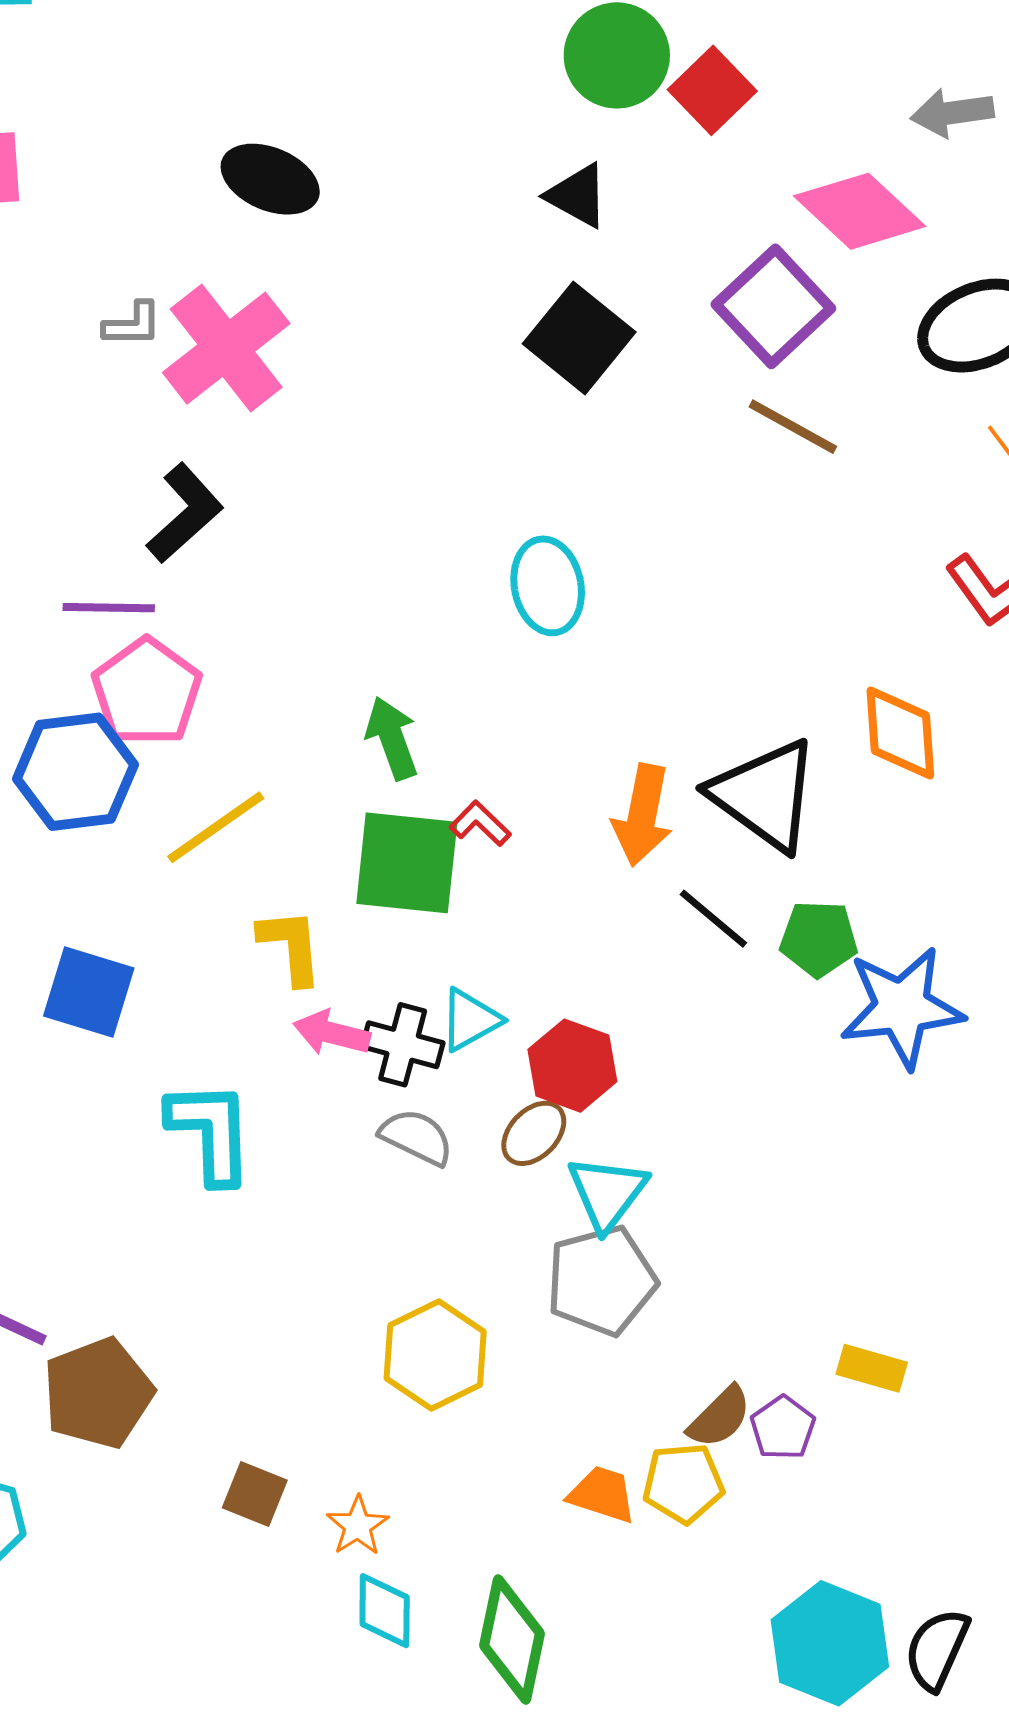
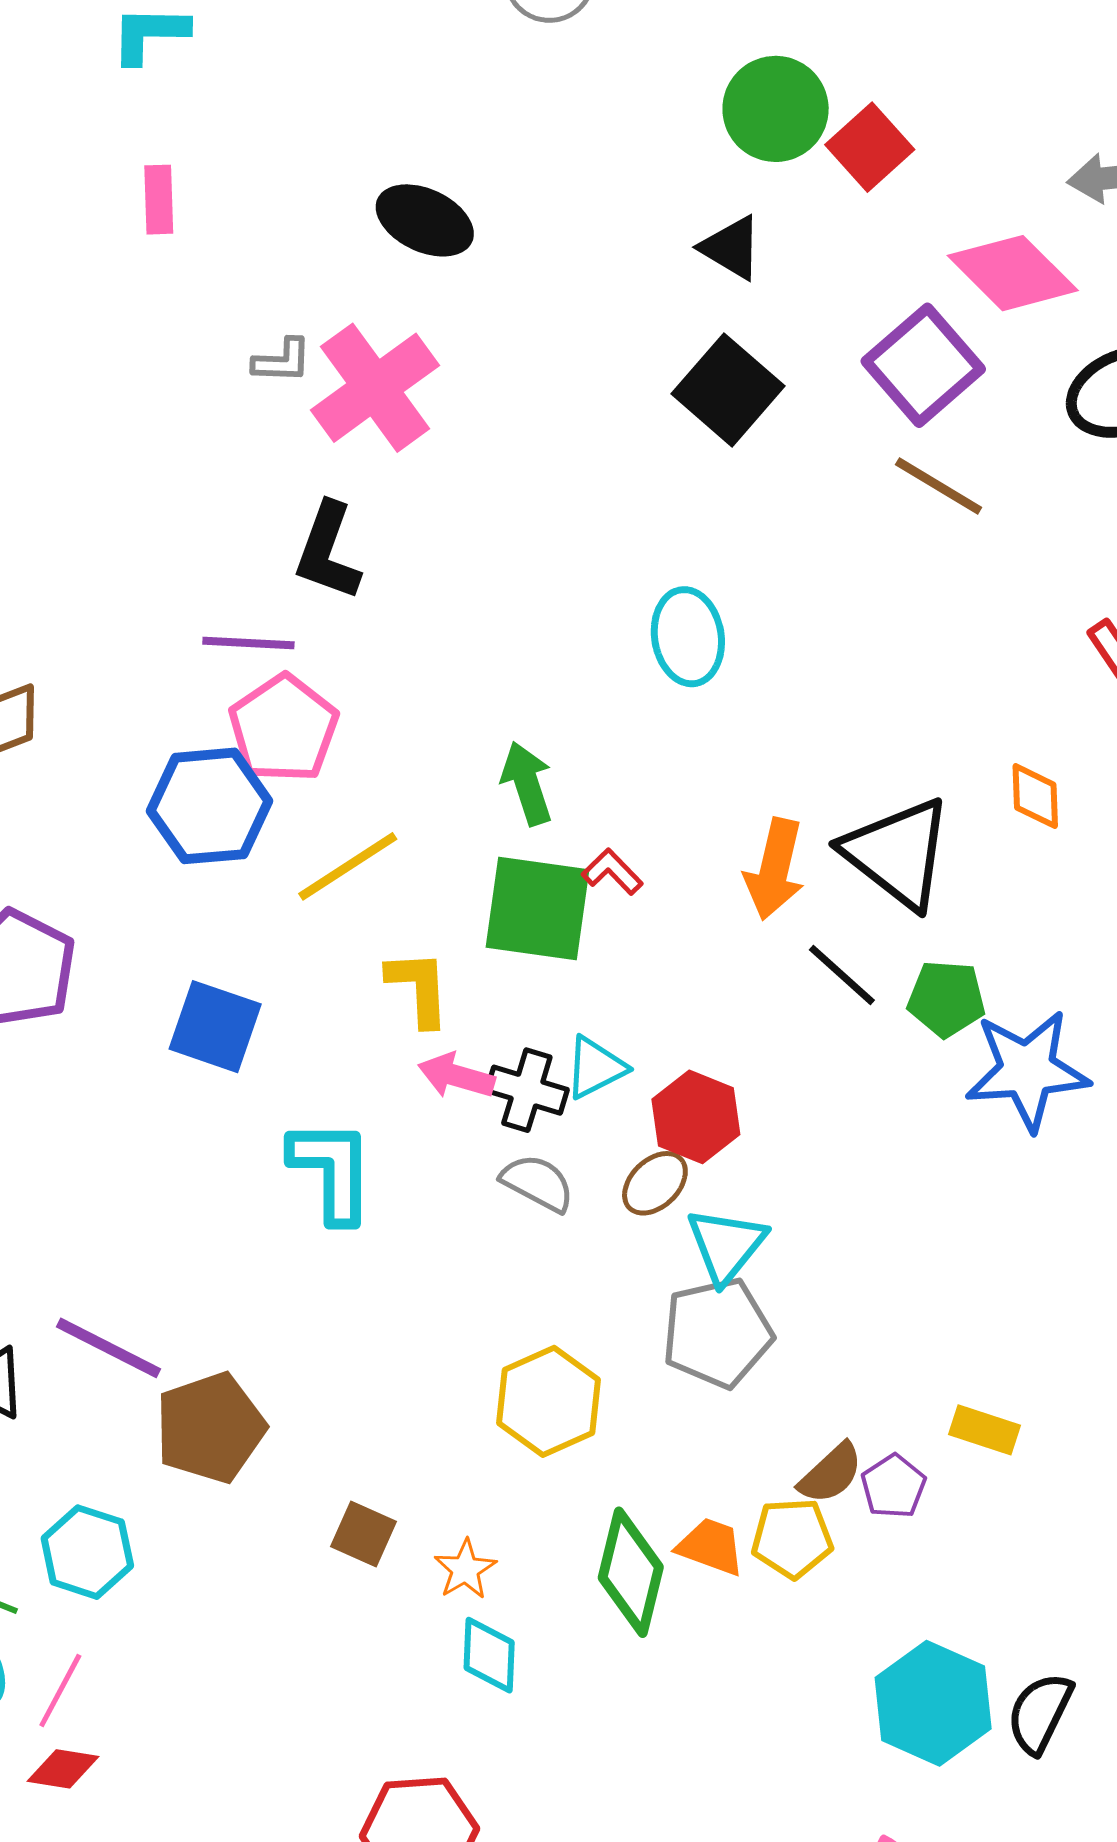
black L-shape: (185, 513) -> (328, 551), turned 150
orange diamond: (900, 733) -> (1035, 796), size x0.7
green diamond: (512, 1639) -> (631, 1572), moved

